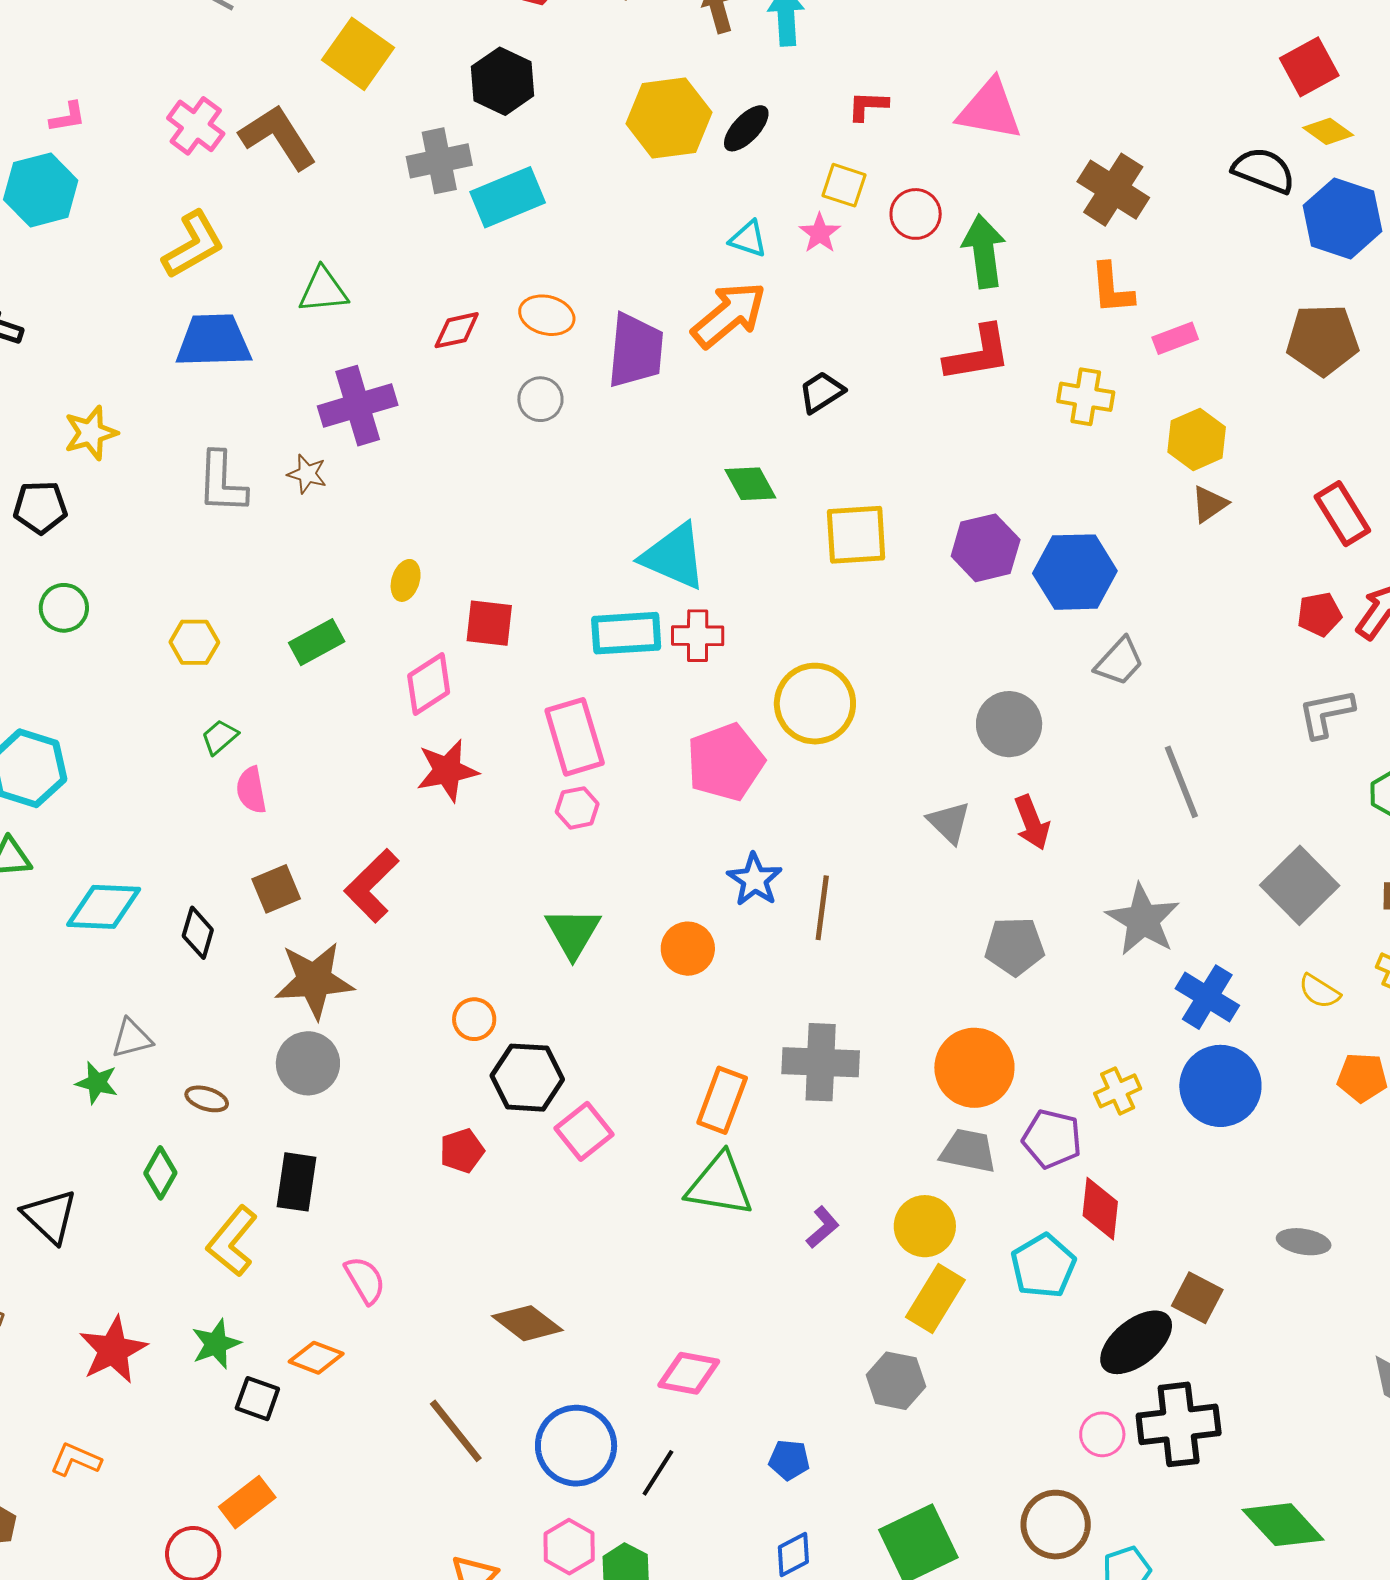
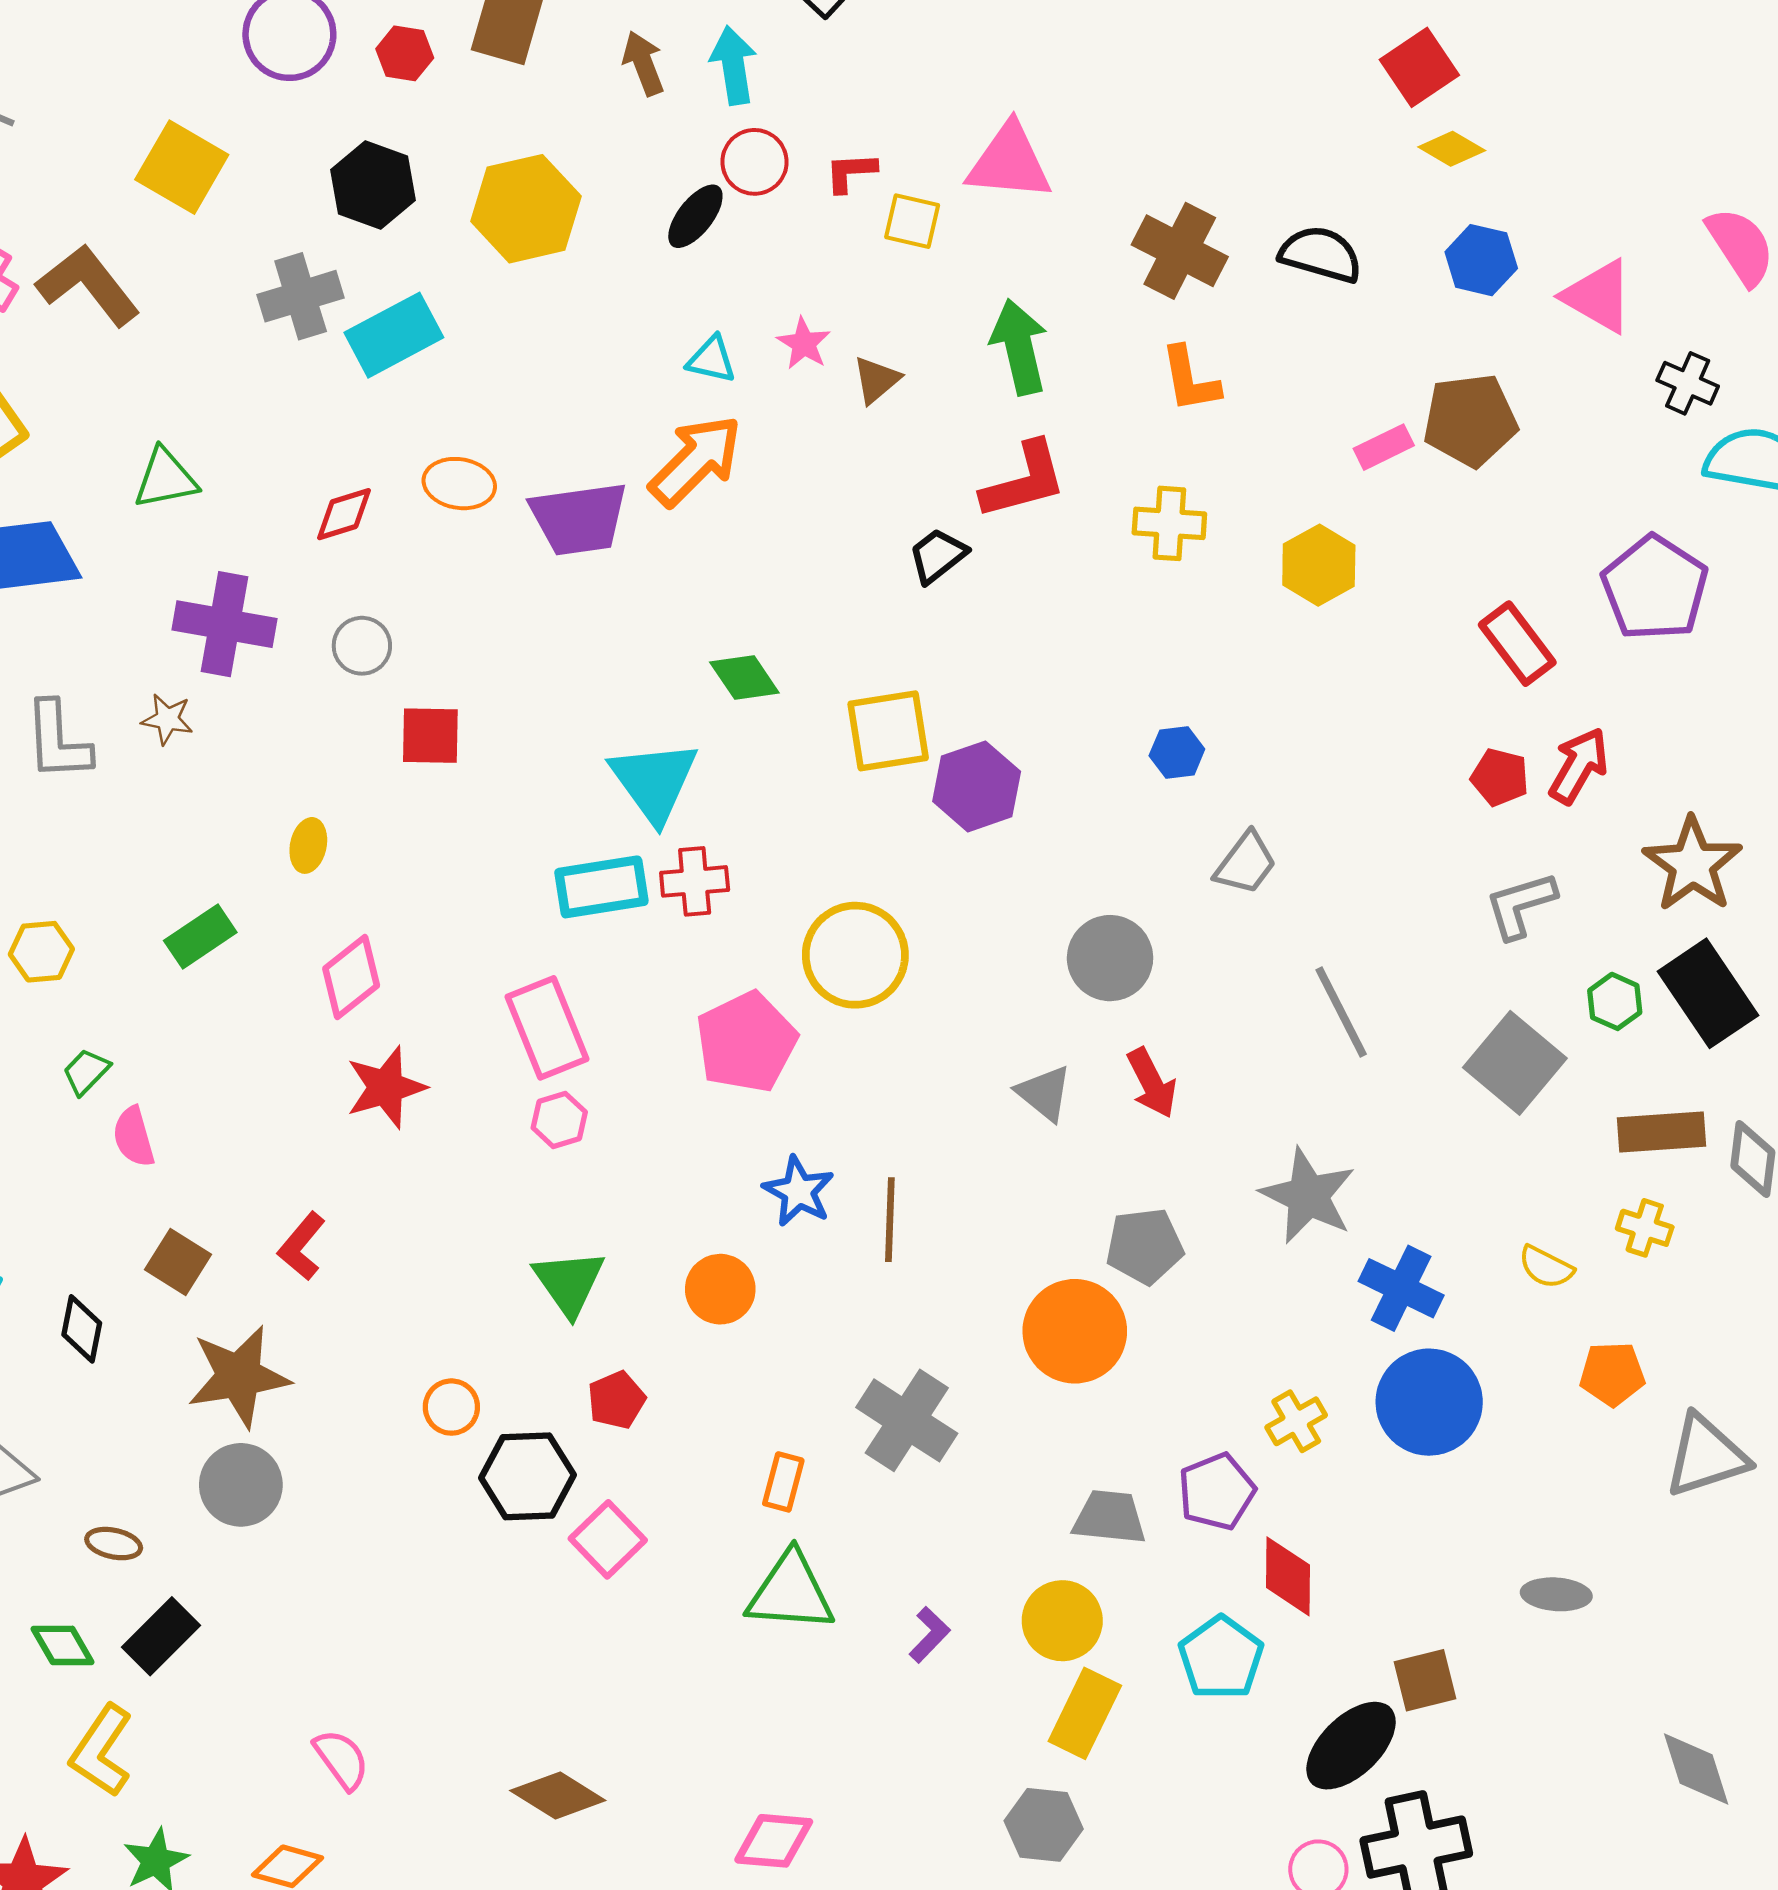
yellow hexagon: (669, 118) -> (526, 209), moved
black semicircle: (1264, 170) -> (1321, 254), moved
yellow square: (844, 185) -> (912, 221), moved
red circle: (916, 214) -> (754, 162), moved
blue hexagon: (1342, 218) -> (1481, 260), size x0.7
pink rectangle: (1175, 338) -> (1384, 447), moved
purple trapezoid: (636, 351) -> (579, 519), turned 82
black trapezoid: (822, 392) -> (938, 556), moved
gray circle: (540, 399) -> (362, 646), moved
purple cross: (358, 406) -> (225, 624), turned 32
brown triangle: (1209, 504) -> (876, 380), moved
purple hexagon: (986, 548) -> (977, 786), moved
cyan triangle: (674, 556) -> (654, 781), turned 36
blue hexagon: (1075, 572) -> (1177, 752), size x0.5
red pentagon: (1319, 614) -> (1500, 777), turned 30
red square: (489, 623) -> (430, 736), moved
gray square: (1300, 885) -> (1515, 1063), moved
red L-shape: (372, 886) -> (302, 1246), size x0.7
brown square: (276, 889) -> (178, 1262), turned -30
gray cross: (821, 1062) -> (907, 1420), turned 36
orange circle: (974, 1068) -> (1075, 1331), moved
orange rectangle: (722, 1100) -> (783, 1482), size x0.7
purple pentagon: (1052, 1139) -> (1217, 1492), turned -30
red pentagon: (462, 1151) -> (616, 1400), moved
green diamond: (160, 1173) -> (63, 1645), turned -54
black rectangle: (297, 1182) -> (161, 1636), moved, turned 42
yellow L-shape: (232, 1241) -> (101, 1751), moved
brown square: (1197, 1298) -> (1425, 1680), turned -36

